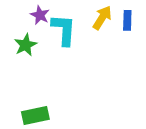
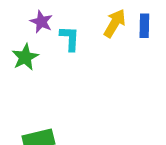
cyan L-shape: (64, 30) -> (70, 38), size x0.7

